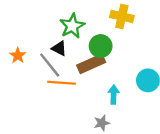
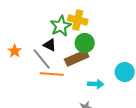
yellow cross: (122, 16) -> (78, 20), moved
cyan arrow: (114, 95) -> (96, 84), turned 91

